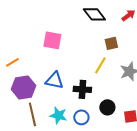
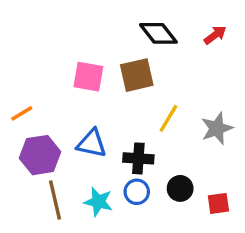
brown square: (111, 43) -> (137, 75), moved, size x1.5
blue circle: (81, 117) -> (137, 192), moved

